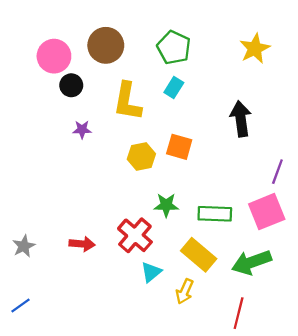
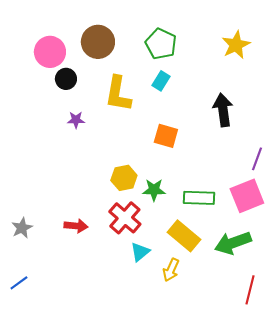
yellow hexagon: (141, 157) -> (124, 178), moved
red line: (239, 313) -> (250, 290), moved

